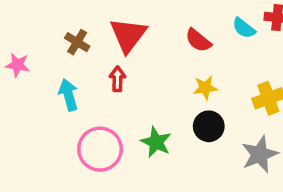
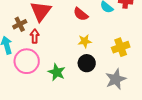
brown cross: (77, 42) -> (20, 24), moved, turned 32
pink circle: (100, 149) -> (27, 61), moved

